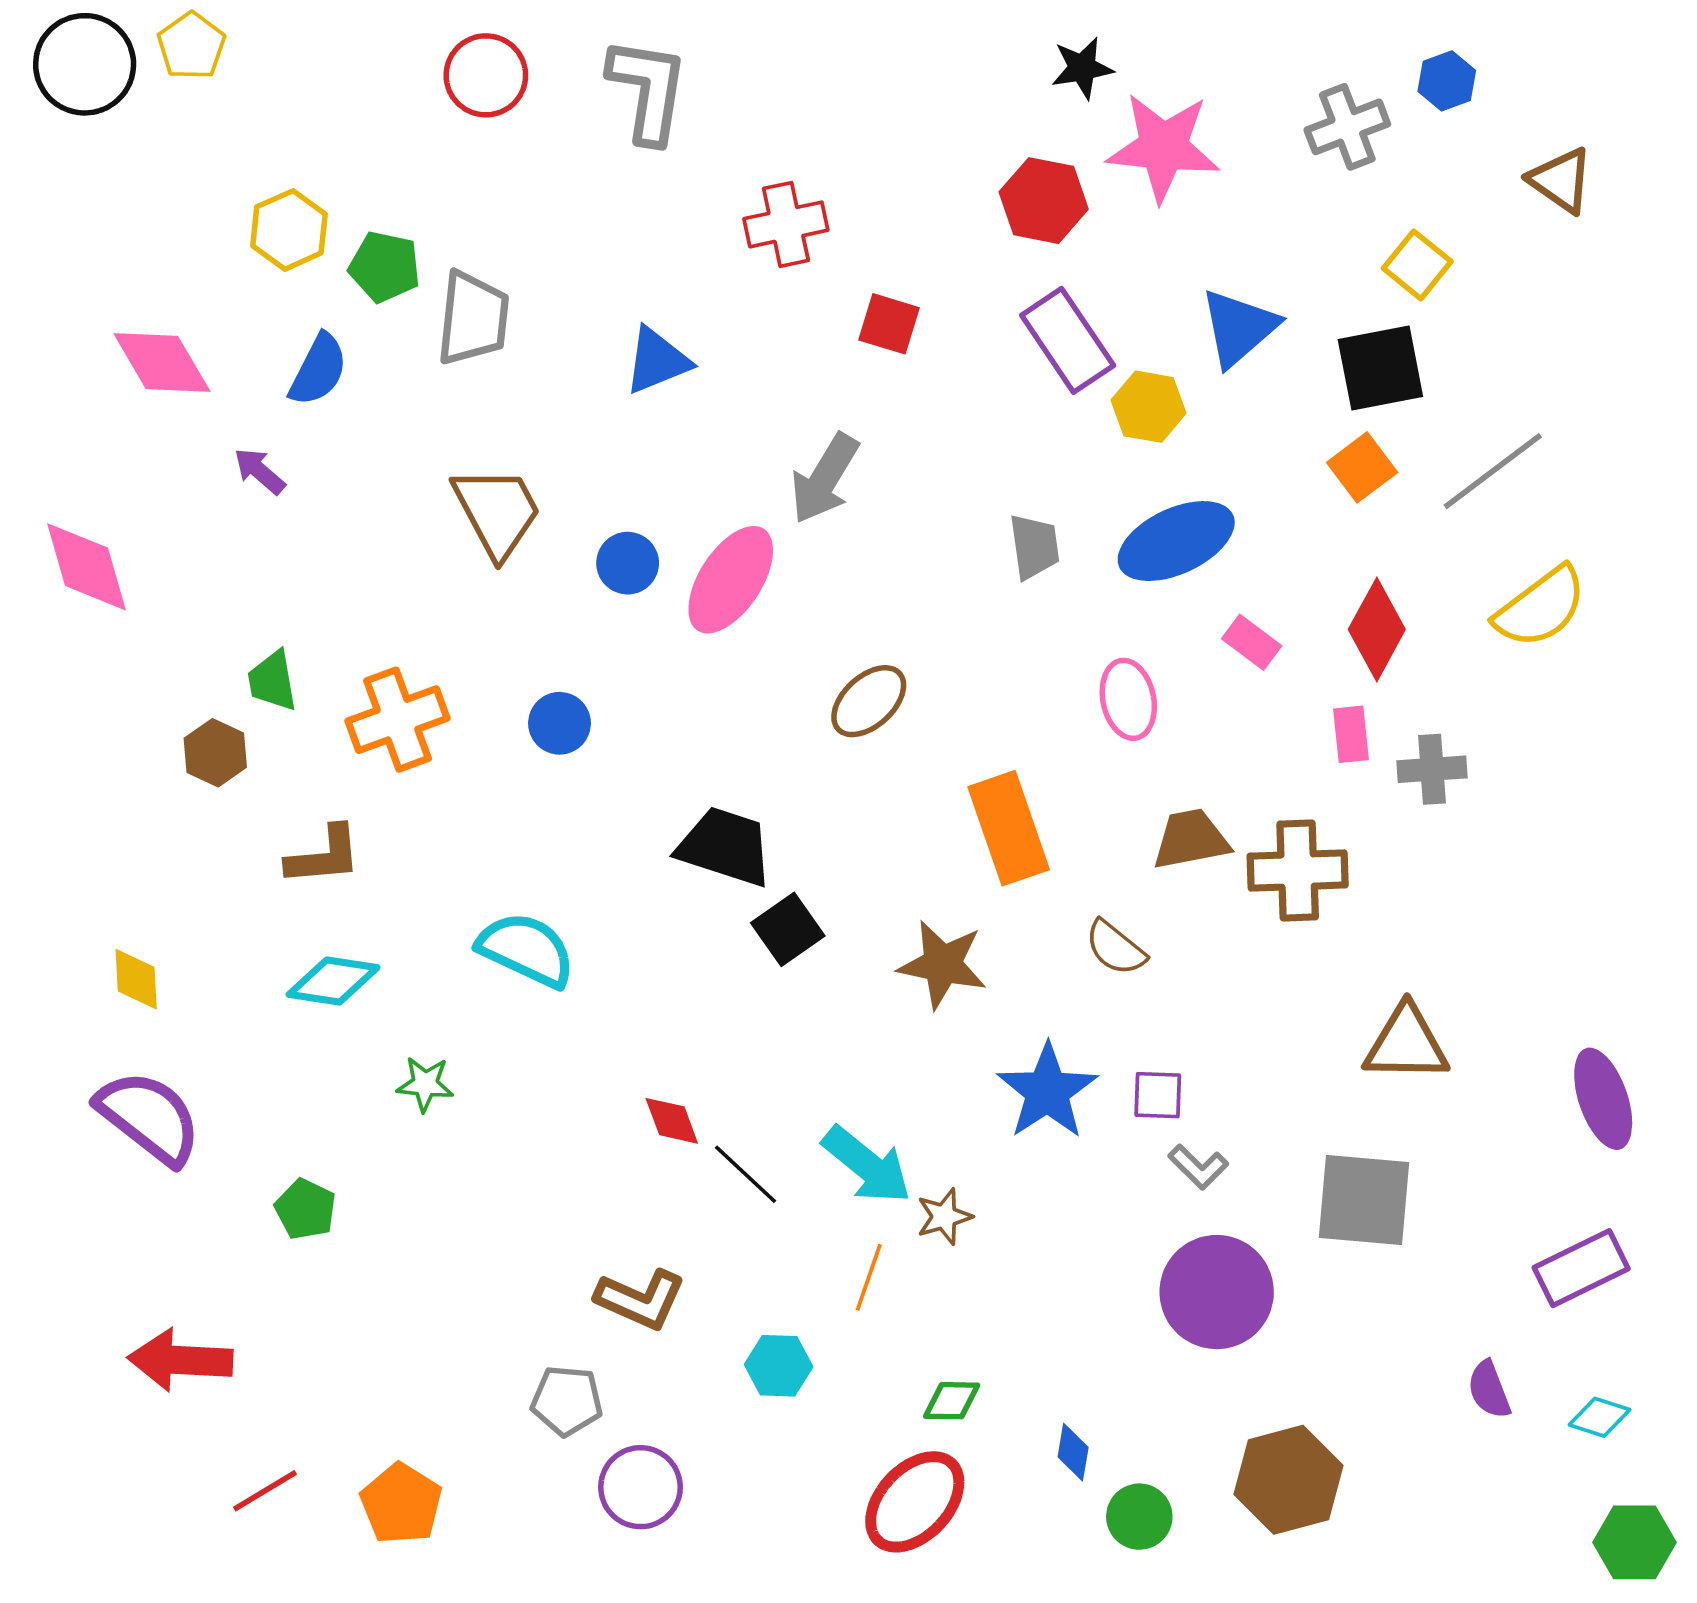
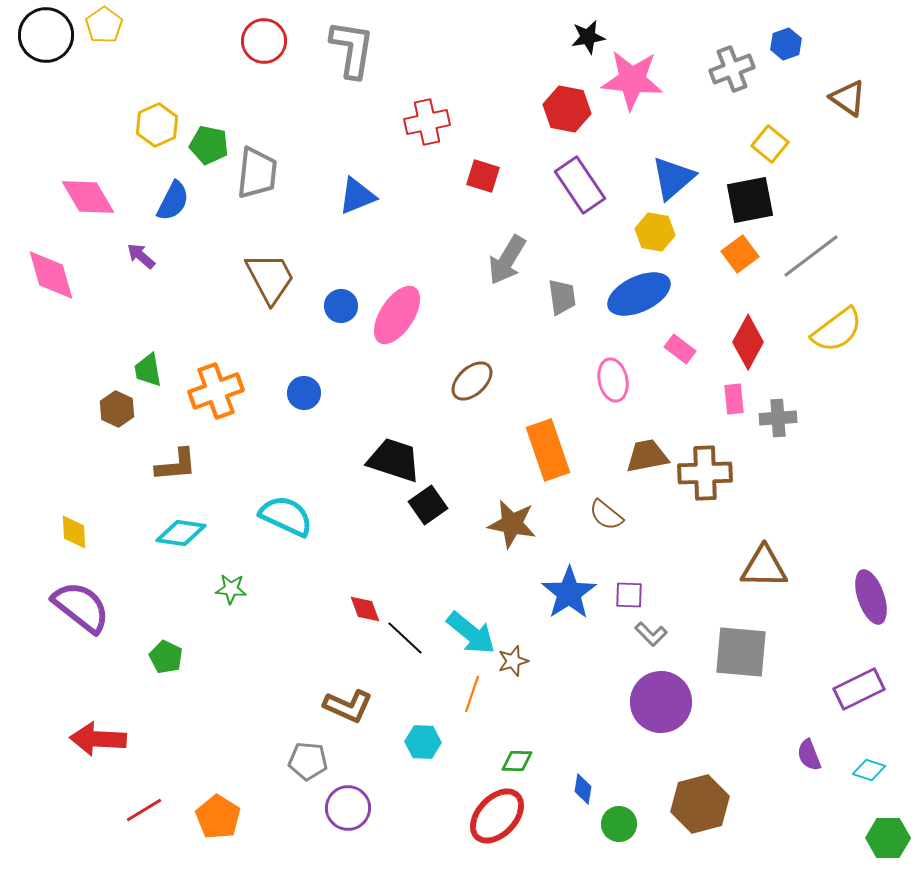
yellow hexagon: (1149, 407) -> (655, 232), moved
gray arrow: (825, 478) -> (507, 260), moved
pink diamond: (86, 567) -> (51, 275), moved

